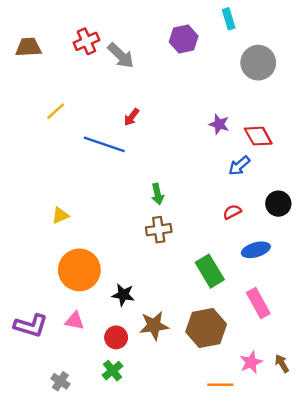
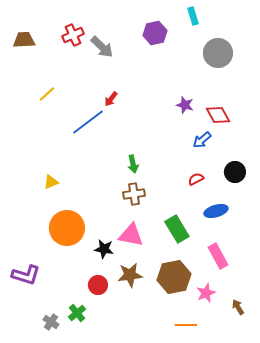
blue line: (104, 144) -> (88, 122), turned -56
pink triangle: (75, 321) -> (131, 235), moved, size x1.5
pink star: (251, 362) -> (206, 293), moved
green cross: (113, 371) -> (77, 313), moved

